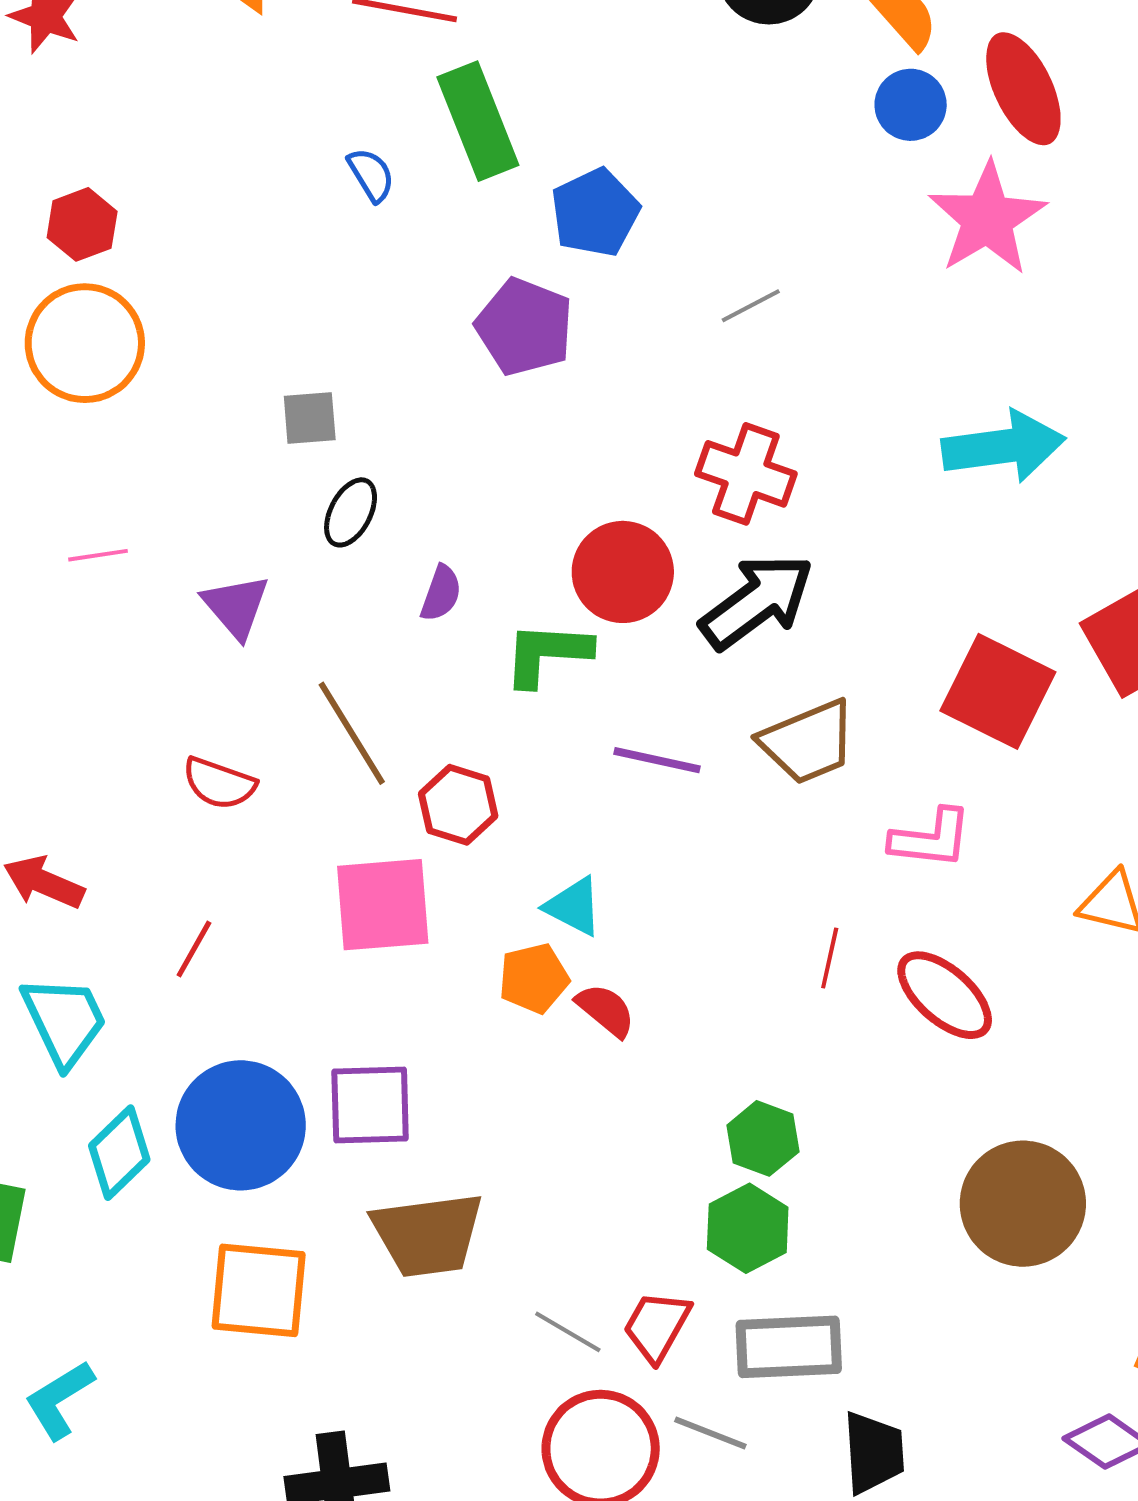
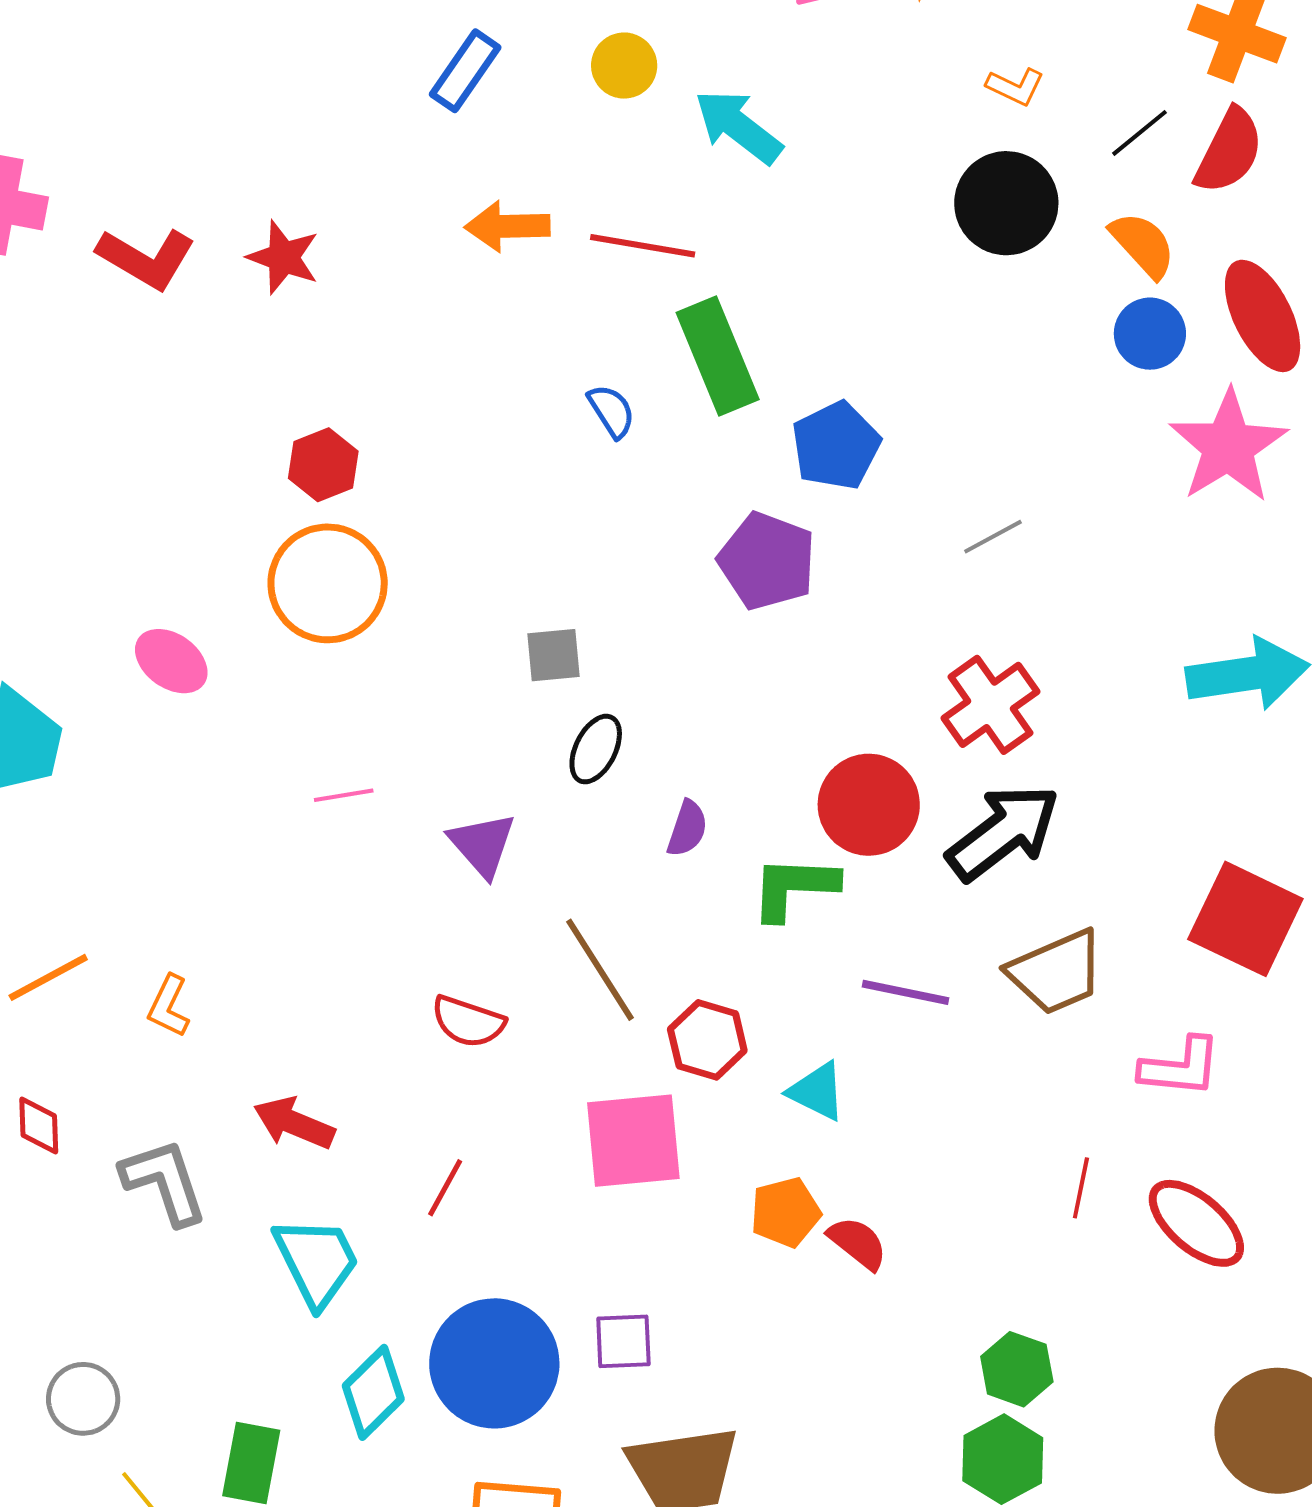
red cross: (746, 474) -> (990, 705), turned 36
cyan triangle: (574, 906) -> (817, 1091), moved
purple square: (370, 1105) -> (623, 1341), size x0.7

